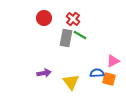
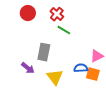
gray rectangle: (66, 38) -> (44, 52), moved
purple arrow: (44, 73) -> (28, 68), turned 48

